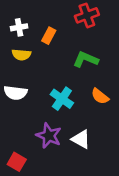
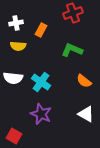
cyan cross: (62, 99) -> (41, 82), moved
white triangle: (81, 139) -> (86, 114), moved

